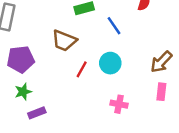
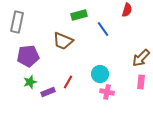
cyan circle: (110, 63) -> (100, 74), moved
red line: (82, 69) -> (68, 82), moved
purple rectangle: (37, 113) -> (48, 92), moved

